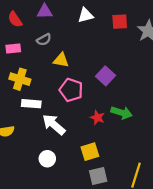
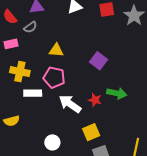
gray semicircle: (44, 40) -> (30, 27), moved
pink pentagon: (71, 90) -> (54, 77), moved
white arrow: (54, 125) -> (70, 104), moved

